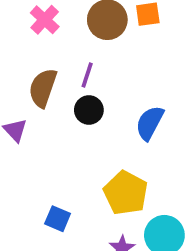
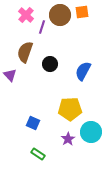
purple line: (87, 75) -> (42, 27), moved
yellow pentagon: (126, 193) -> (70, 109), turned -30

